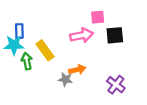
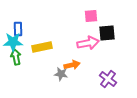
pink arrow: (82, 35) -> (88, 43), moved
yellow rectangle: (45, 50) -> (42, 47), turned -66
green arrow: (27, 61) -> (16, 57), moved

